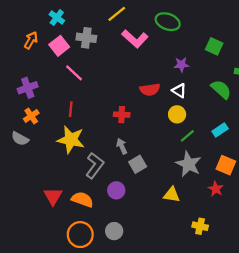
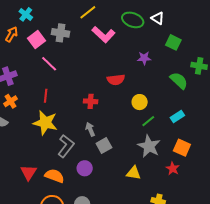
cyan cross: (57, 18) -> (26, 14), moved
white triangle: (179, 91) -> (158, 18), moved

